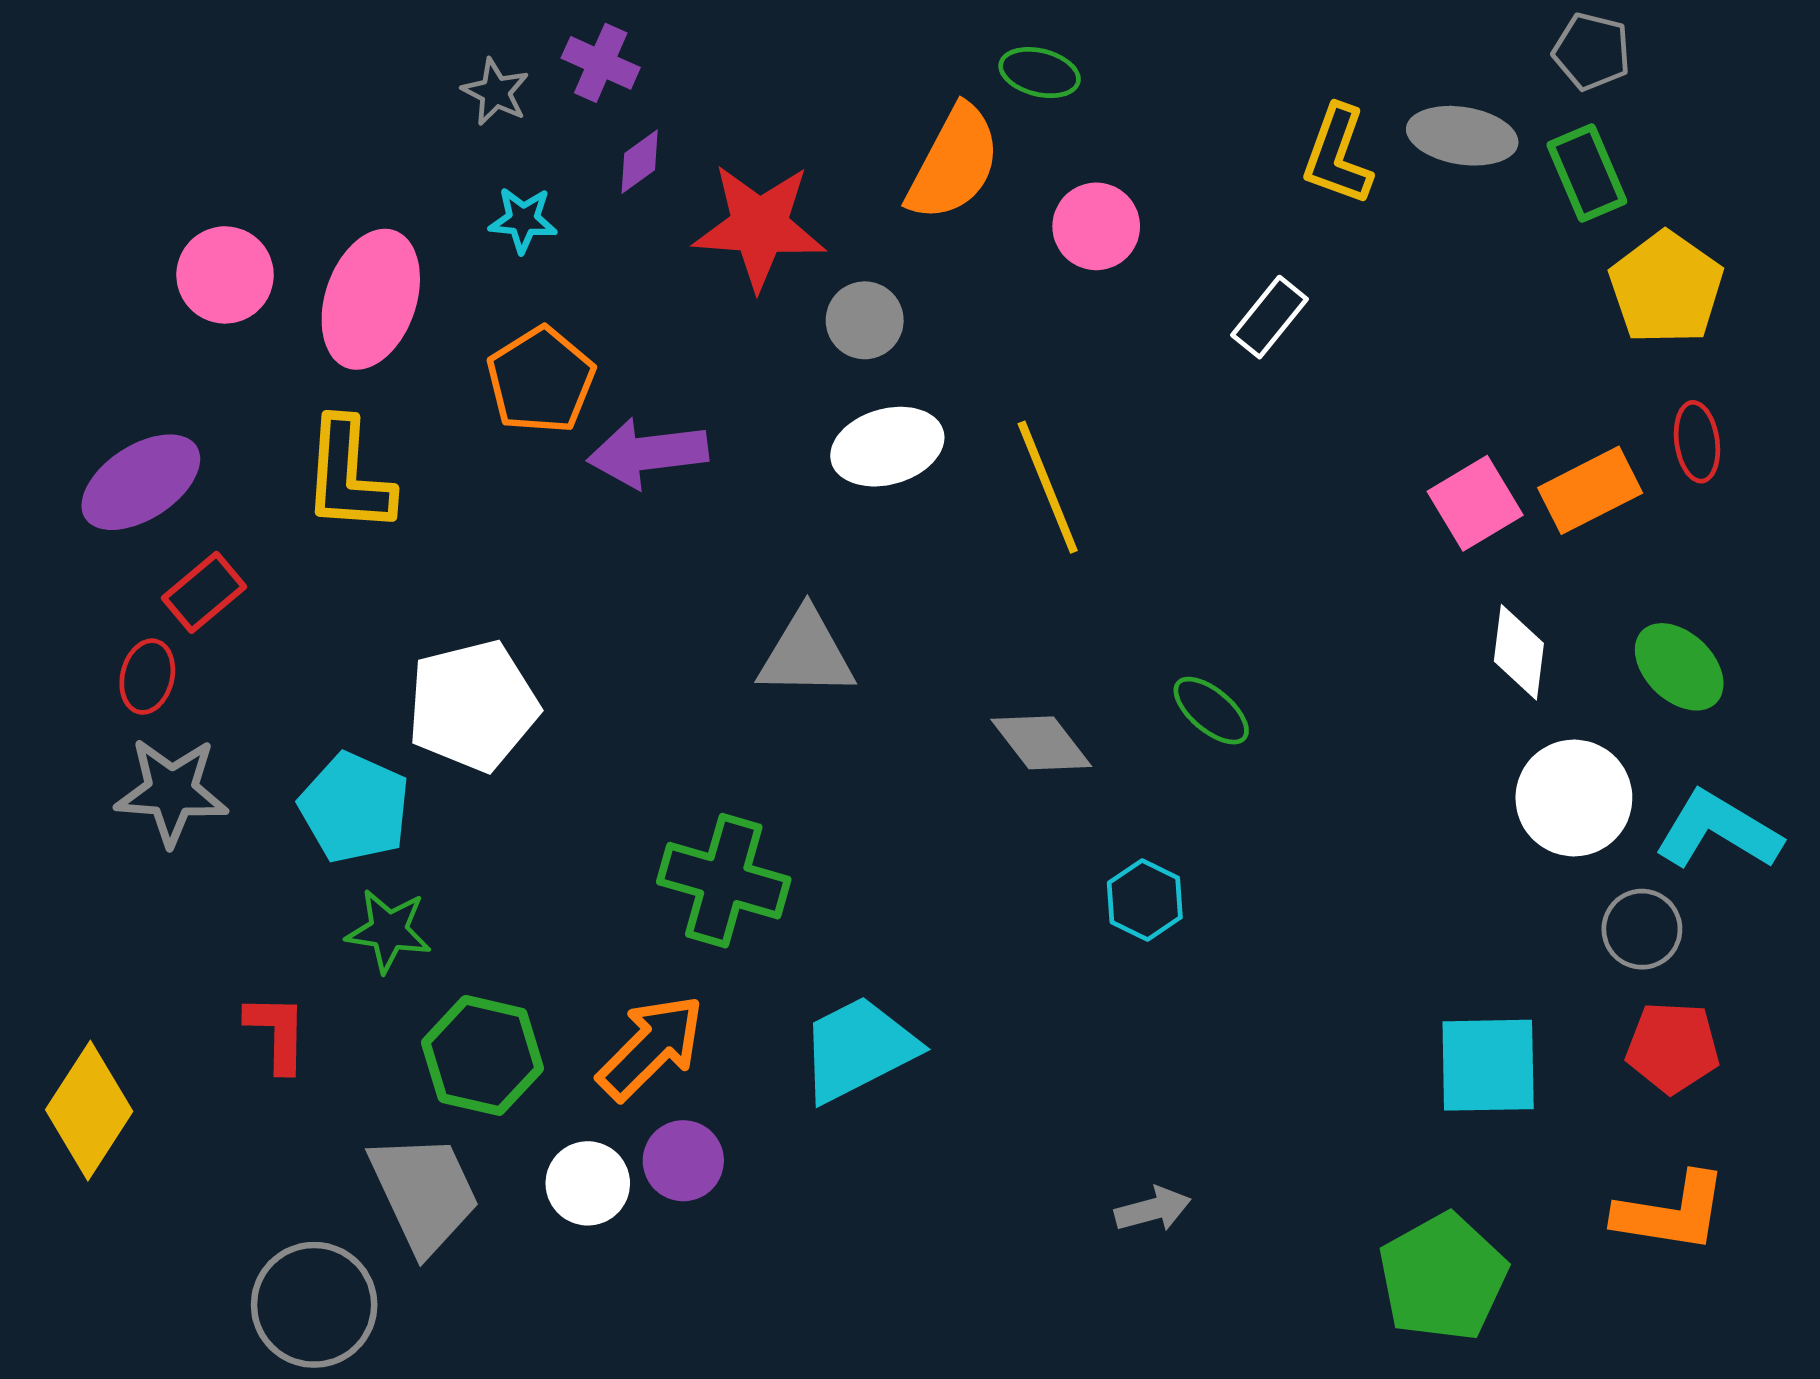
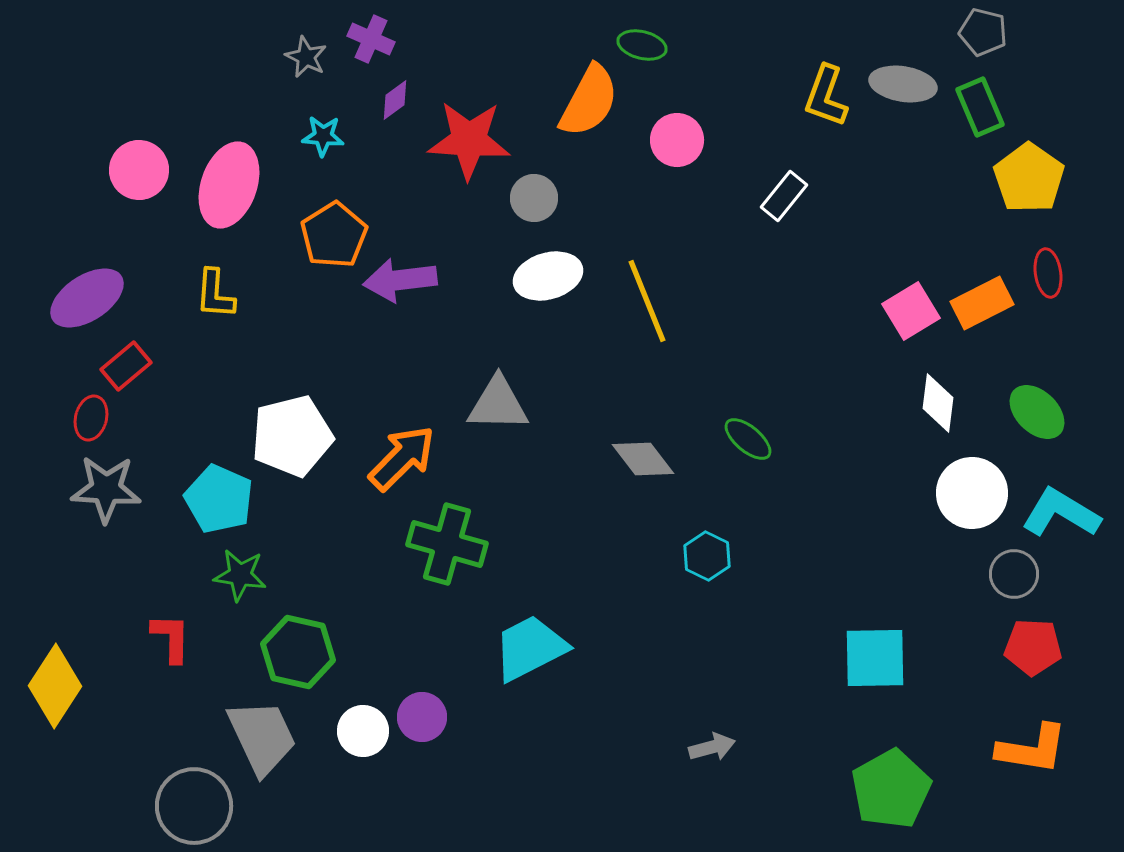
yellow L-shape: (348, 476) -> (215, 294), size x0.7
orange arrow: (651, 1047) -> (402, 458), moved
cyan square: (1488, 1065) -> (875, 658), moved

